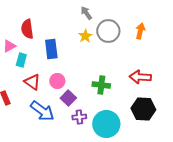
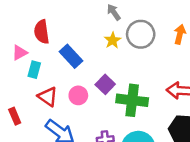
blue rectangle: (51, 49) -> (71, 56), turned -36
green cross: (101, 85) -> (132, 100), size x1.4
purple square: (68, 98) -> (105, 84), moved

